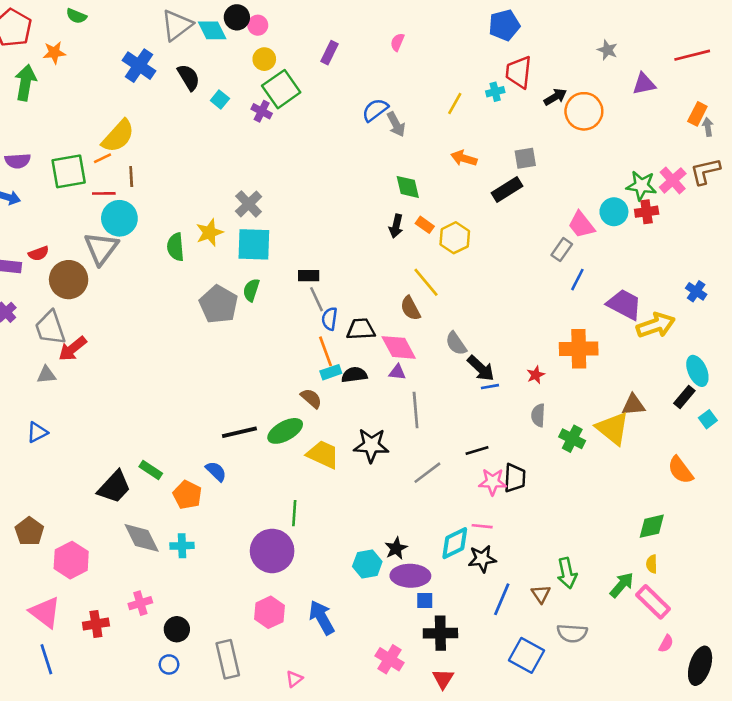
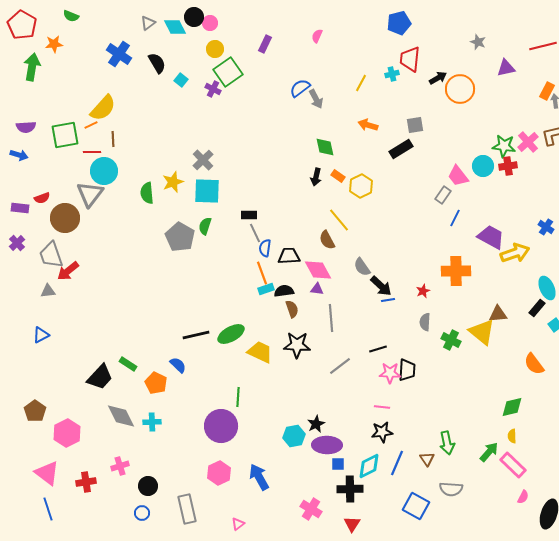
gray triangle: (177, 25) -> (148, 23), size x0.6
brown semicircle: (311, 398) -> (292, 309), moved, turned 30
cyan diamond: (455, 543) -> (369, 466), moved

